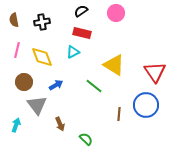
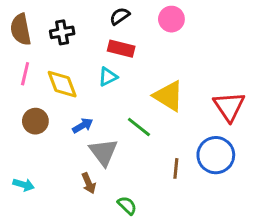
brown semicircle: (14, 20) -> (21, 29), size x1.5
gray triangle: (37, 105) -> (103, 152), moved
cyan arrow: (16, 125) -> (24, 185), turned 88

